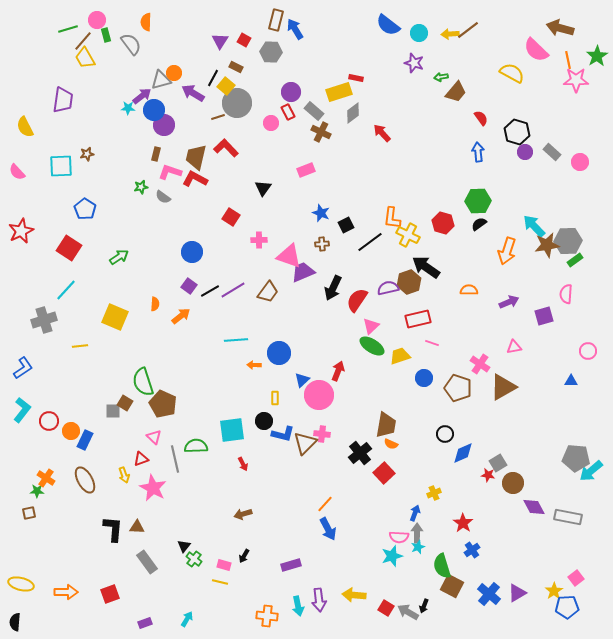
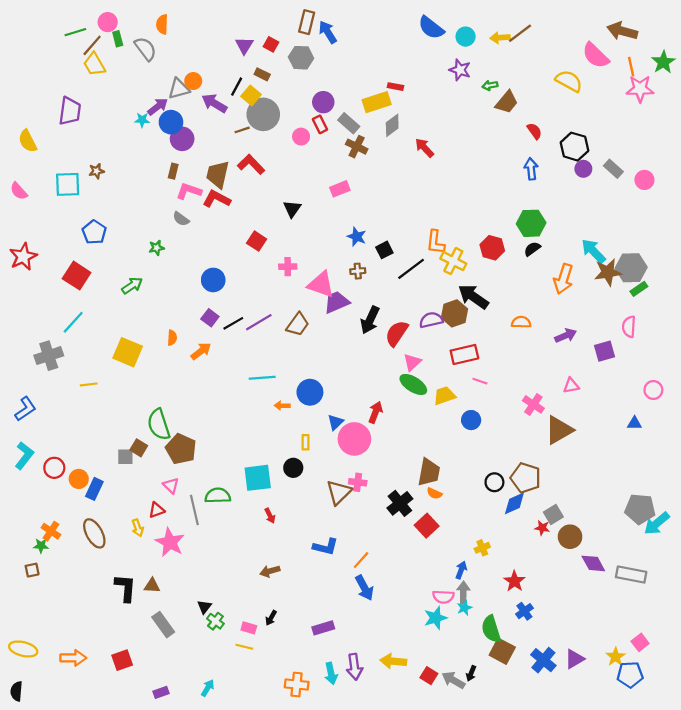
green star: (141, 187) -> (157, 248), moved
brown pentagon: (458, 388) -> (526, 478), moved
blue L-shape: (283, 434) -> (325, 547), moved

